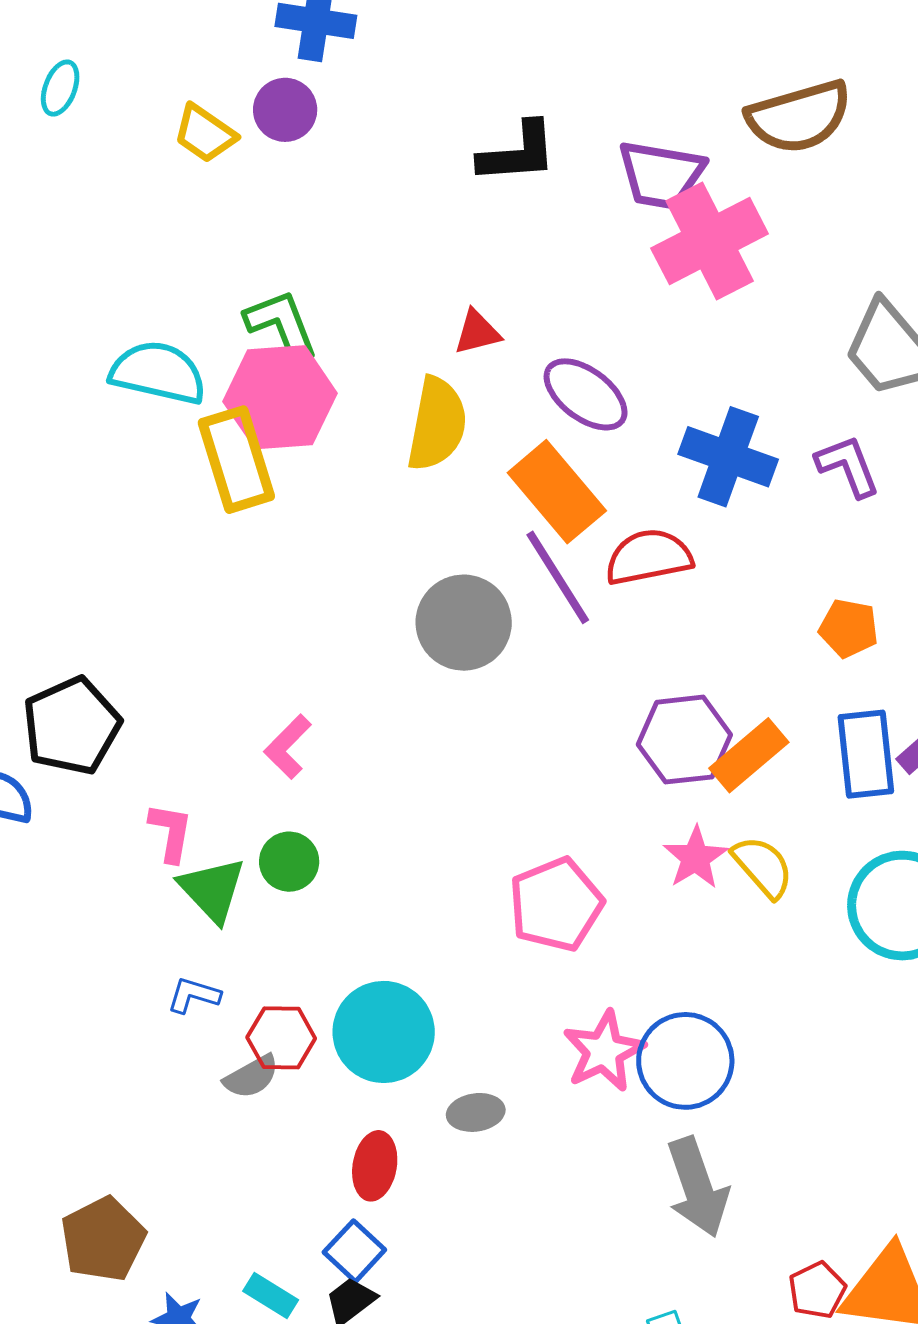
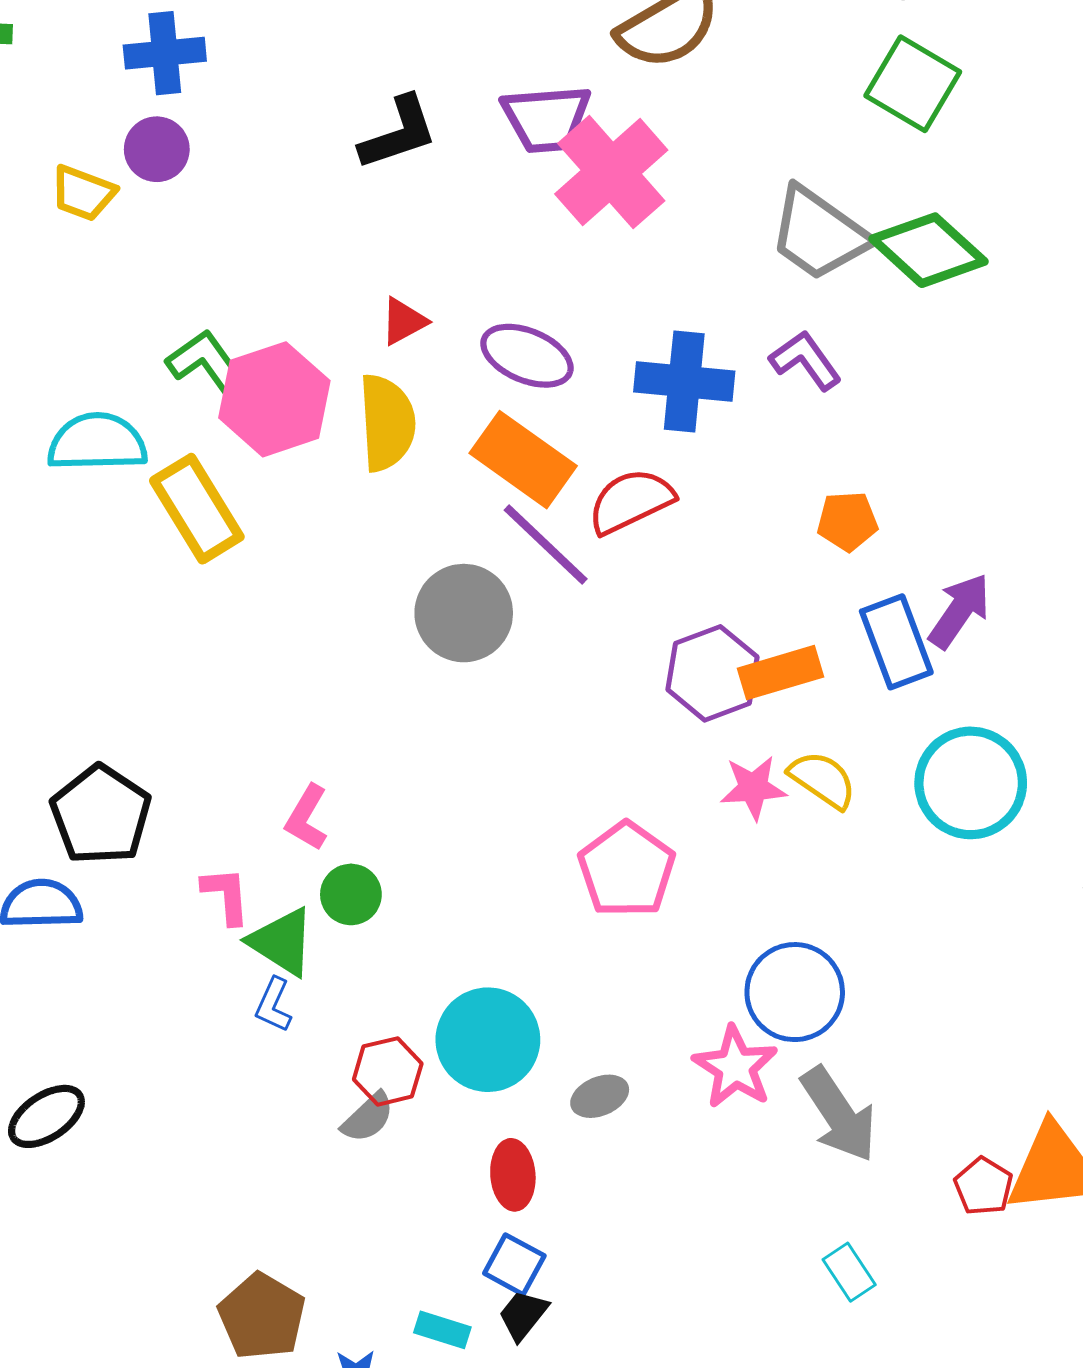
pink hexagon: (280, 397) -> (274, 399), moved
pink L-shape: (288, 747) -> (307, 818), moved
orange rectangle: (749, 755) -> (781, 673), turned 38
pink star: (695, 858) -> (753, 788), turned -30
blue L-shape: (194, 995) -> (274, 1005), moved, turned -68
pink star: (604, 1051) -> (735, 1067), moved

